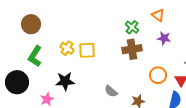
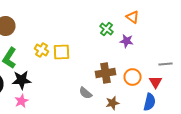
purple star: (164, 38) -> (126, 41), moved
brown cross: (132, 49) -> (106, 73), moved
black star: (65, 81) -> (22, 80), moved

